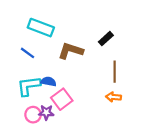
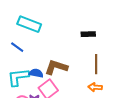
black rectangle: (106, 39) -> (88, 34), turned 40
brown L-shape: (71, 51) -> (56, 67), moved

